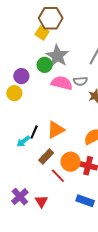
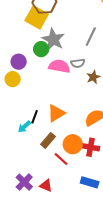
yellow square: (42, 33) -> (37, 17), size x1.6
red triangle: (41, 201) -> (46, 185), turned -32

